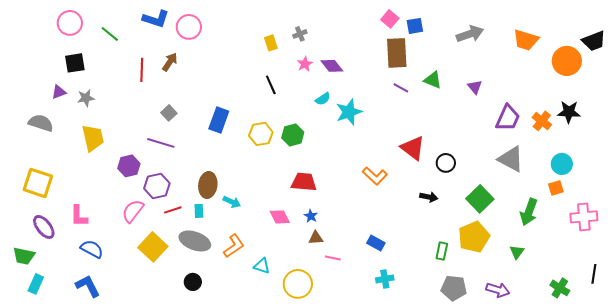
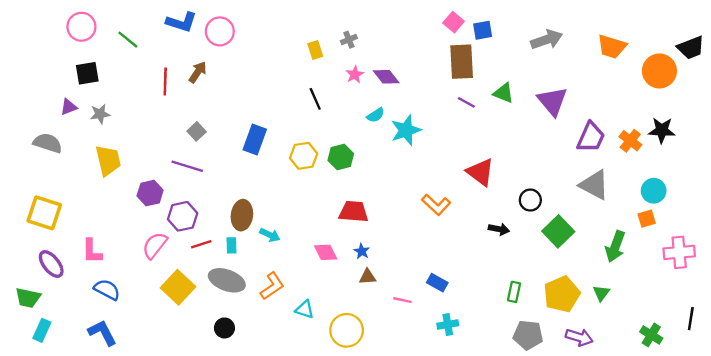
purple triangle: (475, 87) -> (552, 101), size x1.8
black circle: (446, 163) -> (530, 200), moved
yellow pentagon: (474, 237) -> (562, 294), moved
pink line: (333, 258) -> (402, 300), moved

